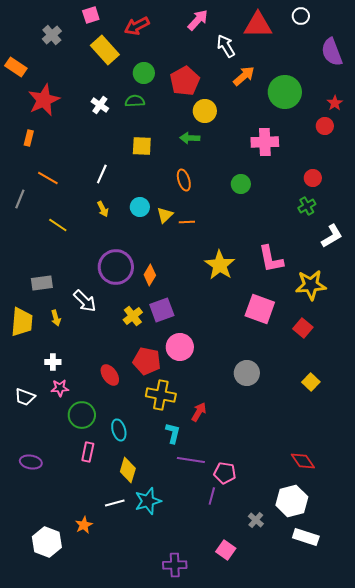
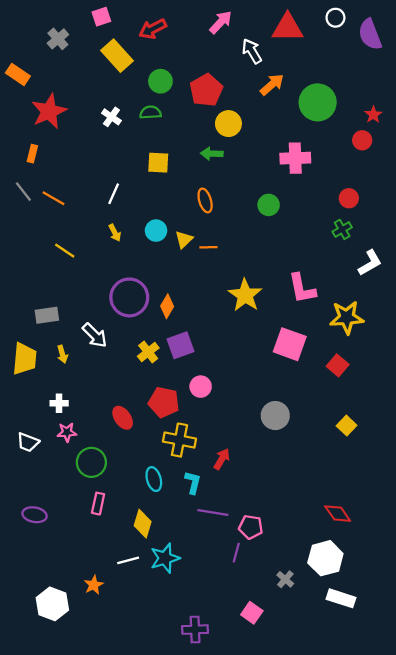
purple semicircle: (332, 52) -> (370, 34), moved
gray line: (20, 199) -> (23, 192), moved, turned -60
pink circle: (180, 347) -> (201, 387), size x0.7
cyan ellipse: (119, 430) -> (154, 479), moved

